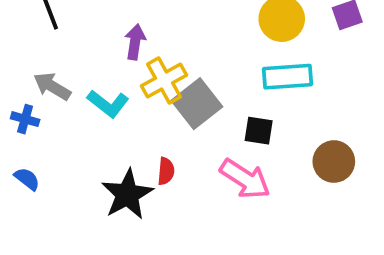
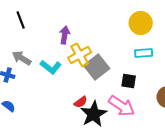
cyan rectangle: (288, 77) -> (144, 53), size x0.7
red semicircle: (166, 171) -> (81, 102), turned 48
black star: (127, 194) -> (94, 114), moved

